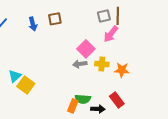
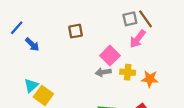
brown line: (118, 16) -> (145, 19), turned -36
brown square: (55, 19) -> (75, 31), moved
blue arrow: (33, 24) -> (32, 44), moved, turned -32

